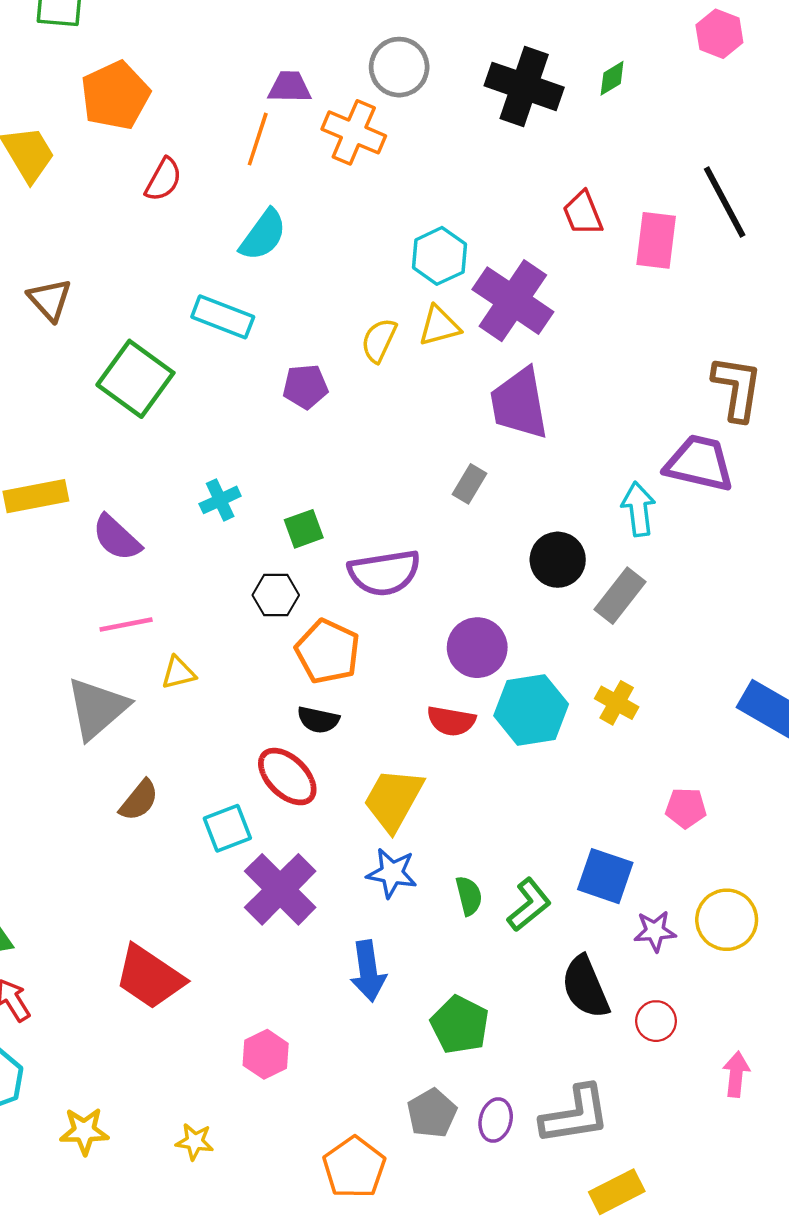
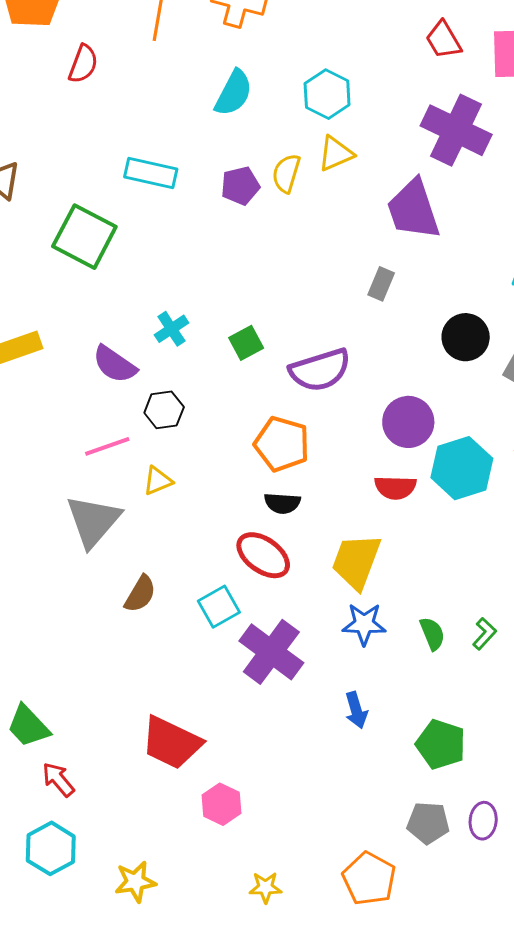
cyan semicircle: (263, 235) -> (234, 93), moved
purple cross: (513, 301) -> (456, 130), moved
purple pentagon: (305, 387) -> (240, 186), moved
purple semicircle: (117, 538) -> (115, 364), moved
black hexagon: (276, 595) -> (164, 410), moved
green L-shape: (529, 905) -> (485, 634), size x0.7
blue arrow: (368, 971) -> (356, 710), size x0.7
pink hexagon: (266, 1054) -> (221, 804), moved
gray pentagon: (432, 1113) -> (428, 823), turned -30
yellow star: (195, 1142) -> (265, 887), moved

